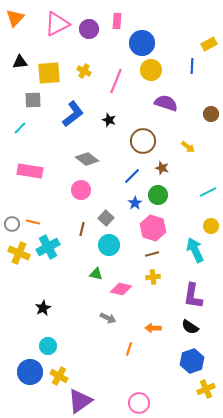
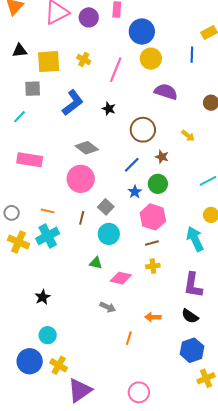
pink circle: (81, 190) -> (81, 179), size x1.4
orange line: (33, 222) -> (48, 211), moved

